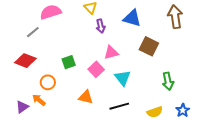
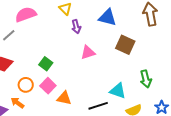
green square: (69, 62) -> (46, 64), turned -32
pink square: (96, 69) -> (48, 86), moved
cyan triangle: (123, 78) -> (118, 91), moved, turned -30

